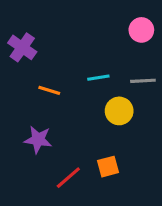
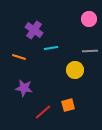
purple cross: (22, 47) -> (34, 30), moved
cyan line: (98, 78) -> (51, 48), moved
orange line: (49, 90) -> (19, 57), moved

